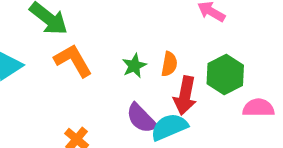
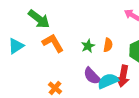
red arrow: (185, 95) -> (123, 76), moved

